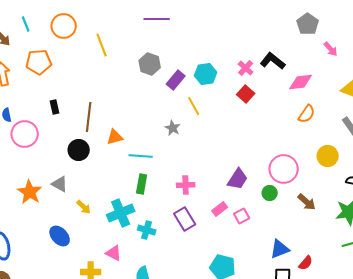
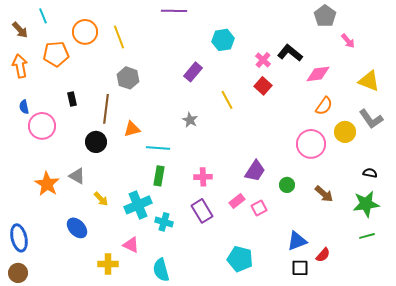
orange circle: (64, 26) -> (85, 32), moved
gray hexagon: (150, 64) -> (128, 78), moved
cyan hexagon: (206, 74) -> (223, 40), moved
yellow line: (194, 106) -> (227, 100), moved
yellow circle: (328, 156) -> (345, 132), moved
pink circle: (284, 169) -> (311, 144), moved

